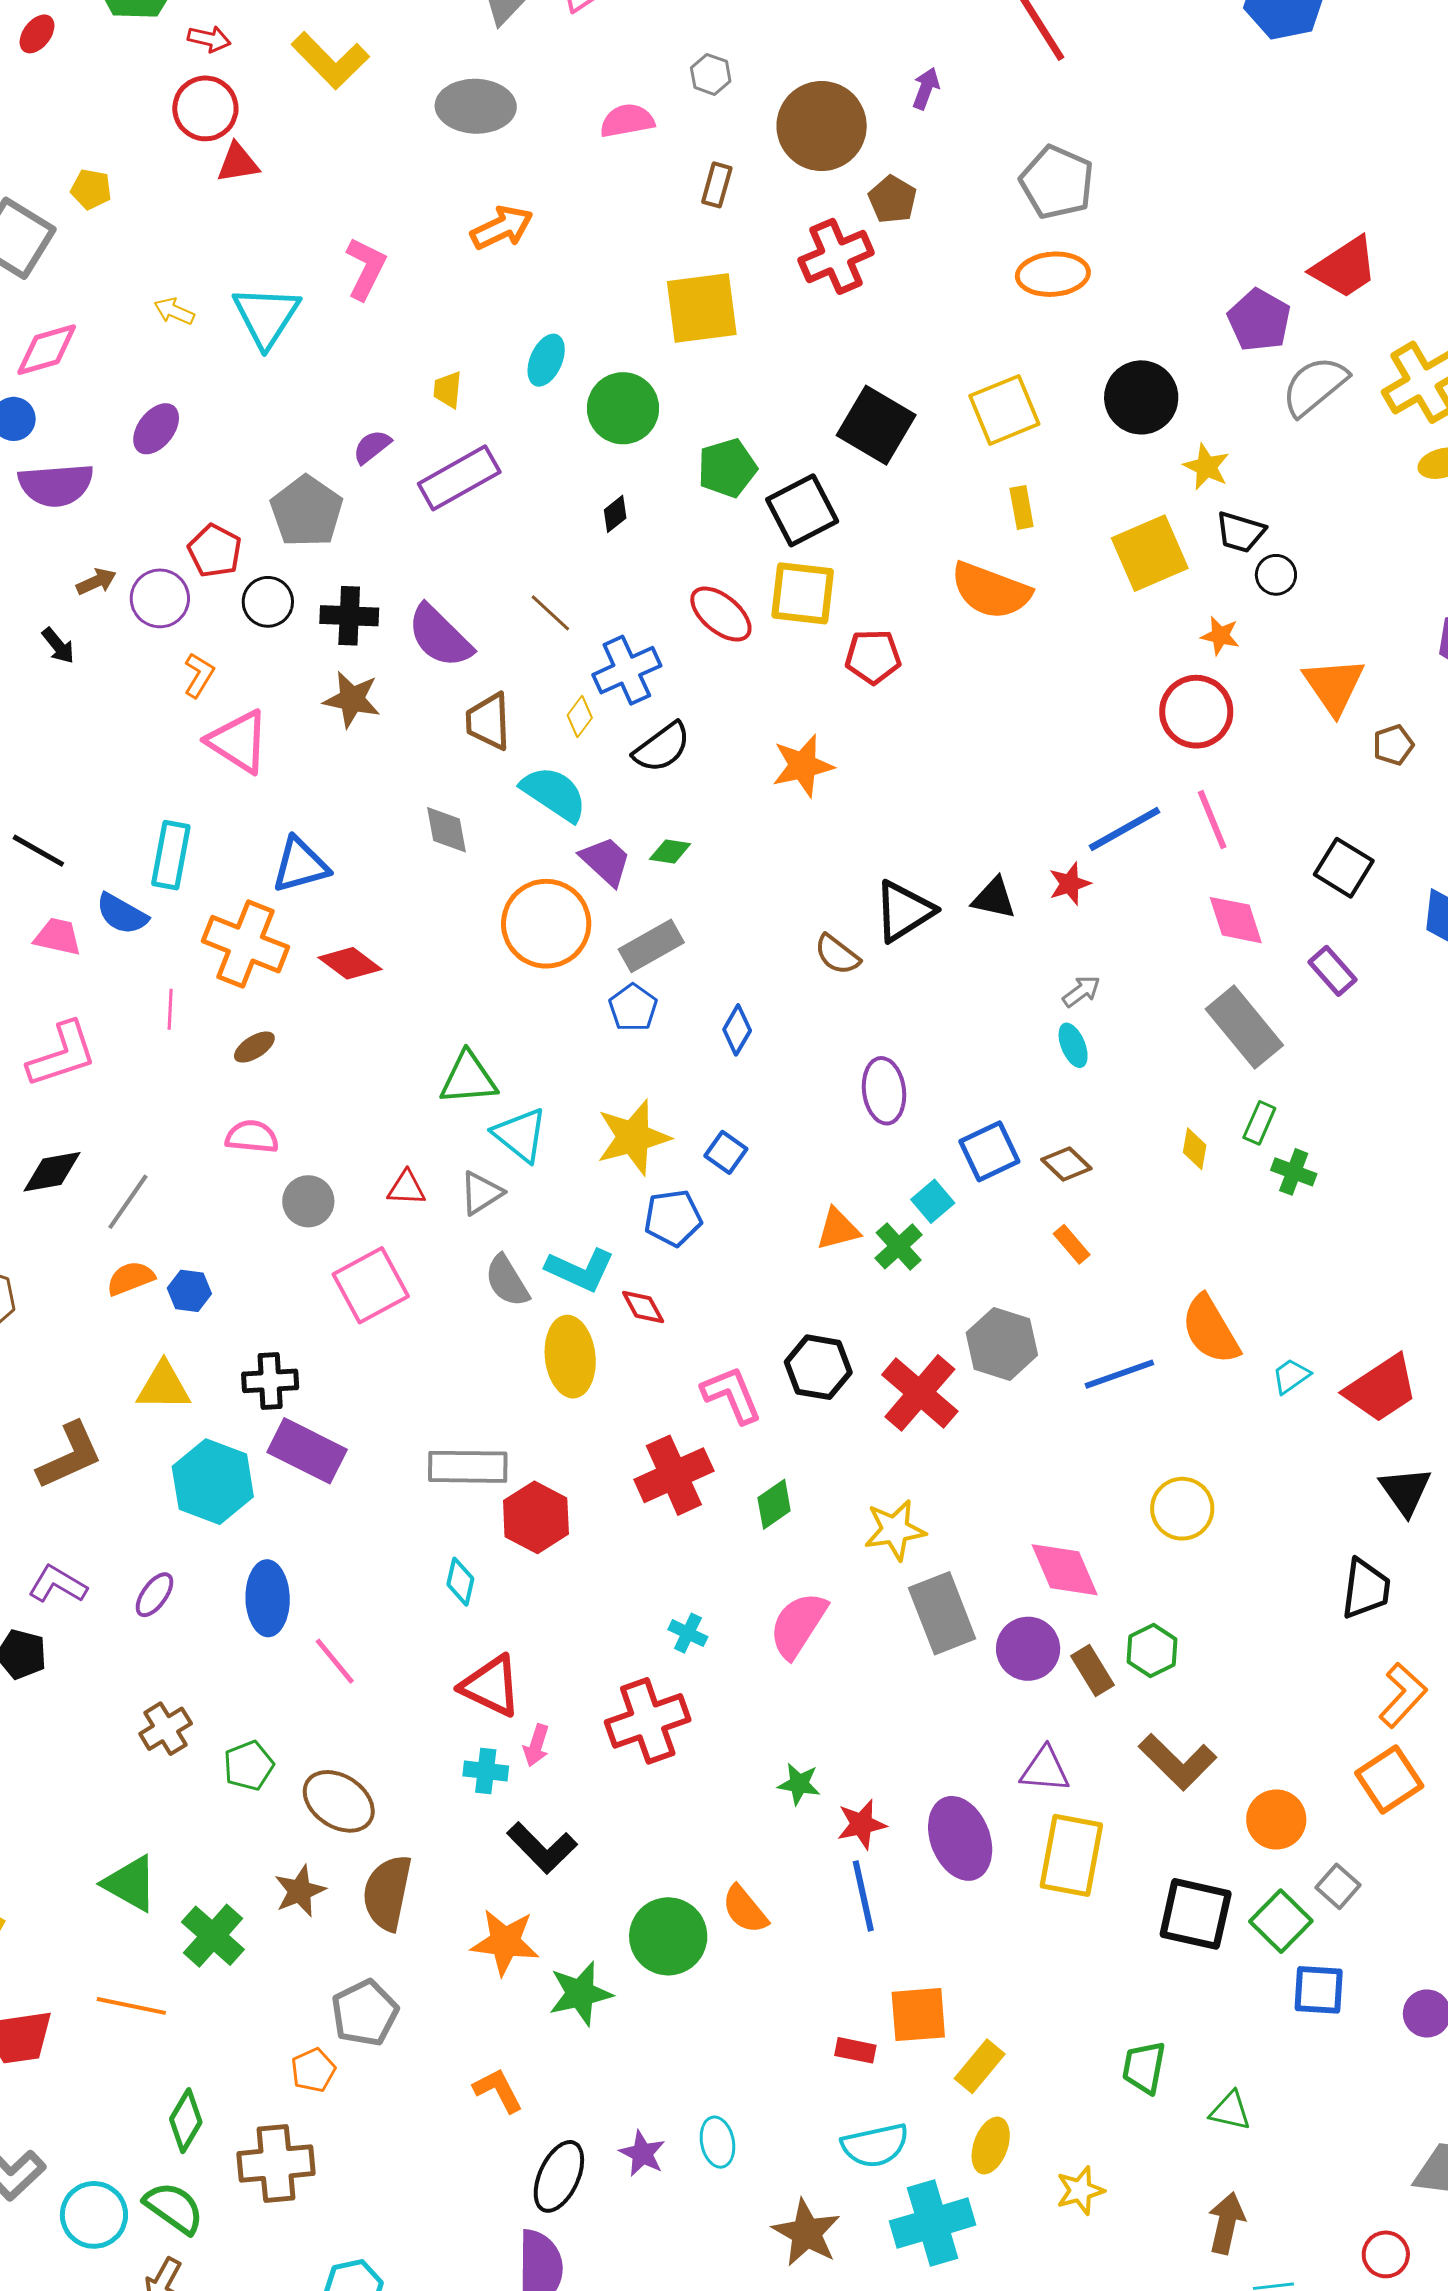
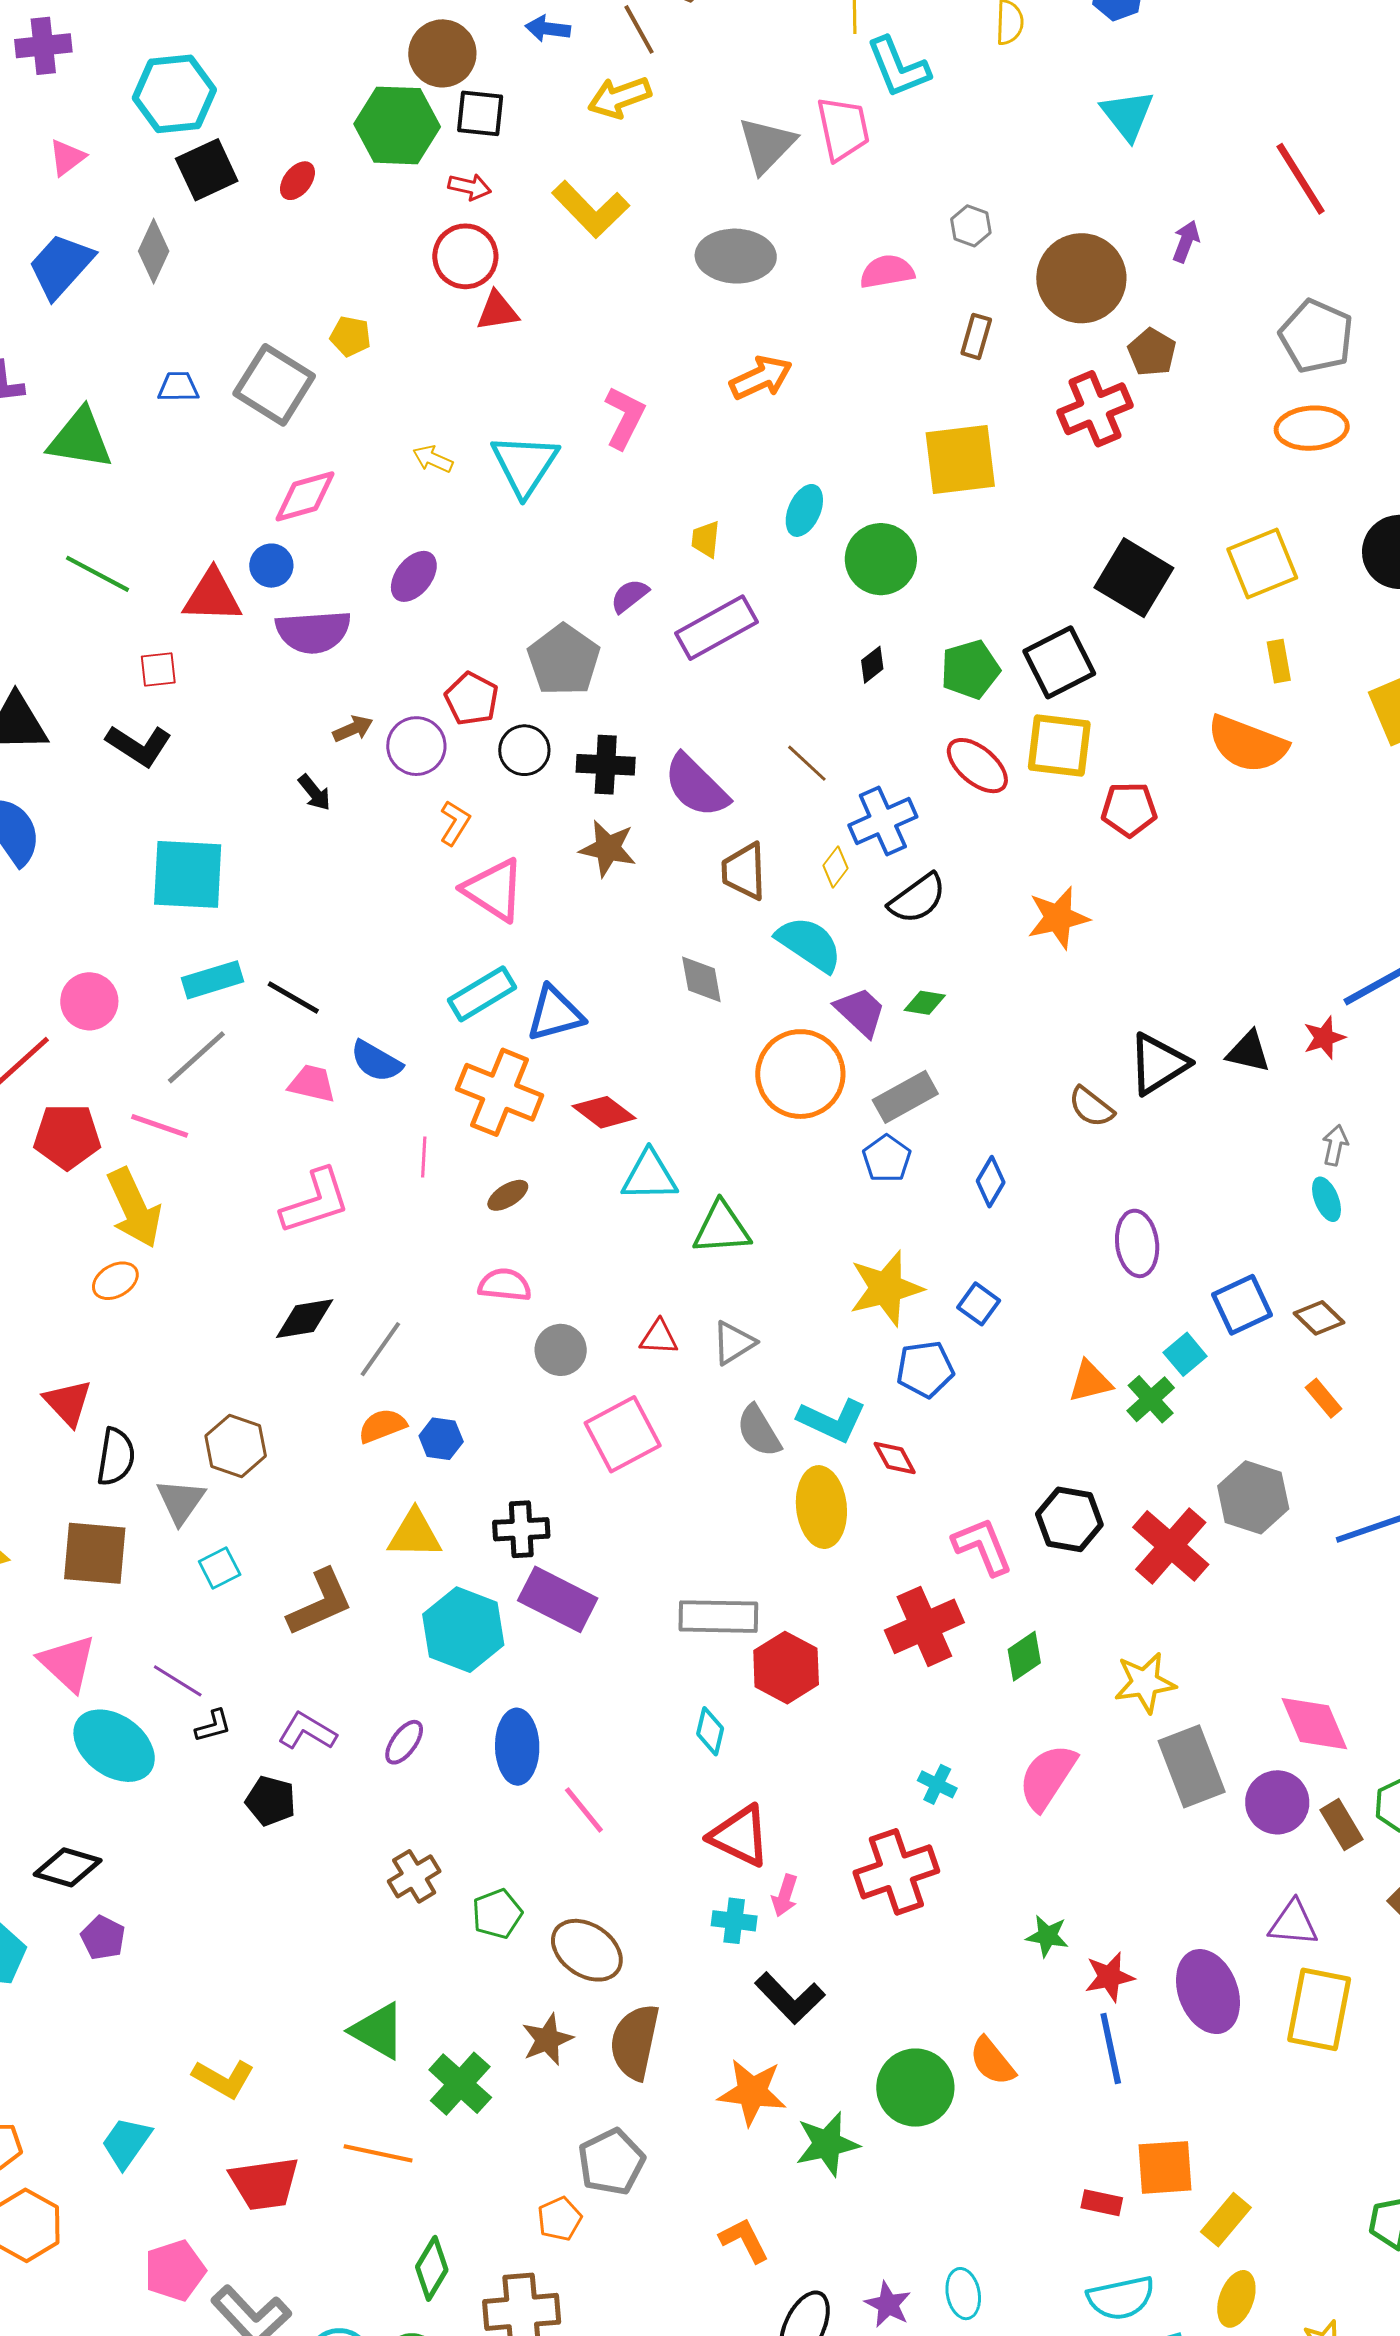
green pentagon: (727, 468) -> (970, 669), moved
cyan rectangle: (171, 855) -> (482, 994), moved, turned 48
gray arrow: (1081, 991) -> (1335, 1145), turned -42
cyan triangle: (520, 1135) -> (650, 1176), moved, turned -40

